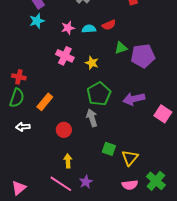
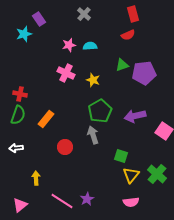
cyan star: (37, 21) -> (24, 34), moved
red semicircle: (109, 25) -> (128, 35), moved
white arrow: (23, 127) -> (16, 148), moved
green square: (109, 149) -> (121, 156), moved
yellow arrow: (68, 161) -> (36, 178), moved
green cross: (156, 181) -> (157, 174), moved

